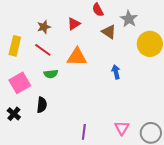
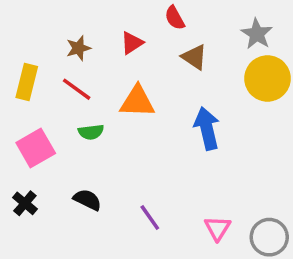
gray star: (129, 19) -> (257, 34), moved
blue arrow: (116, 72) -> (207, 128), size x1.6
black semicircle: (42, 105) -> (87, 200), moved, turned -70
purple line: (84, 132) -> (150, 218), moved, turned -42

